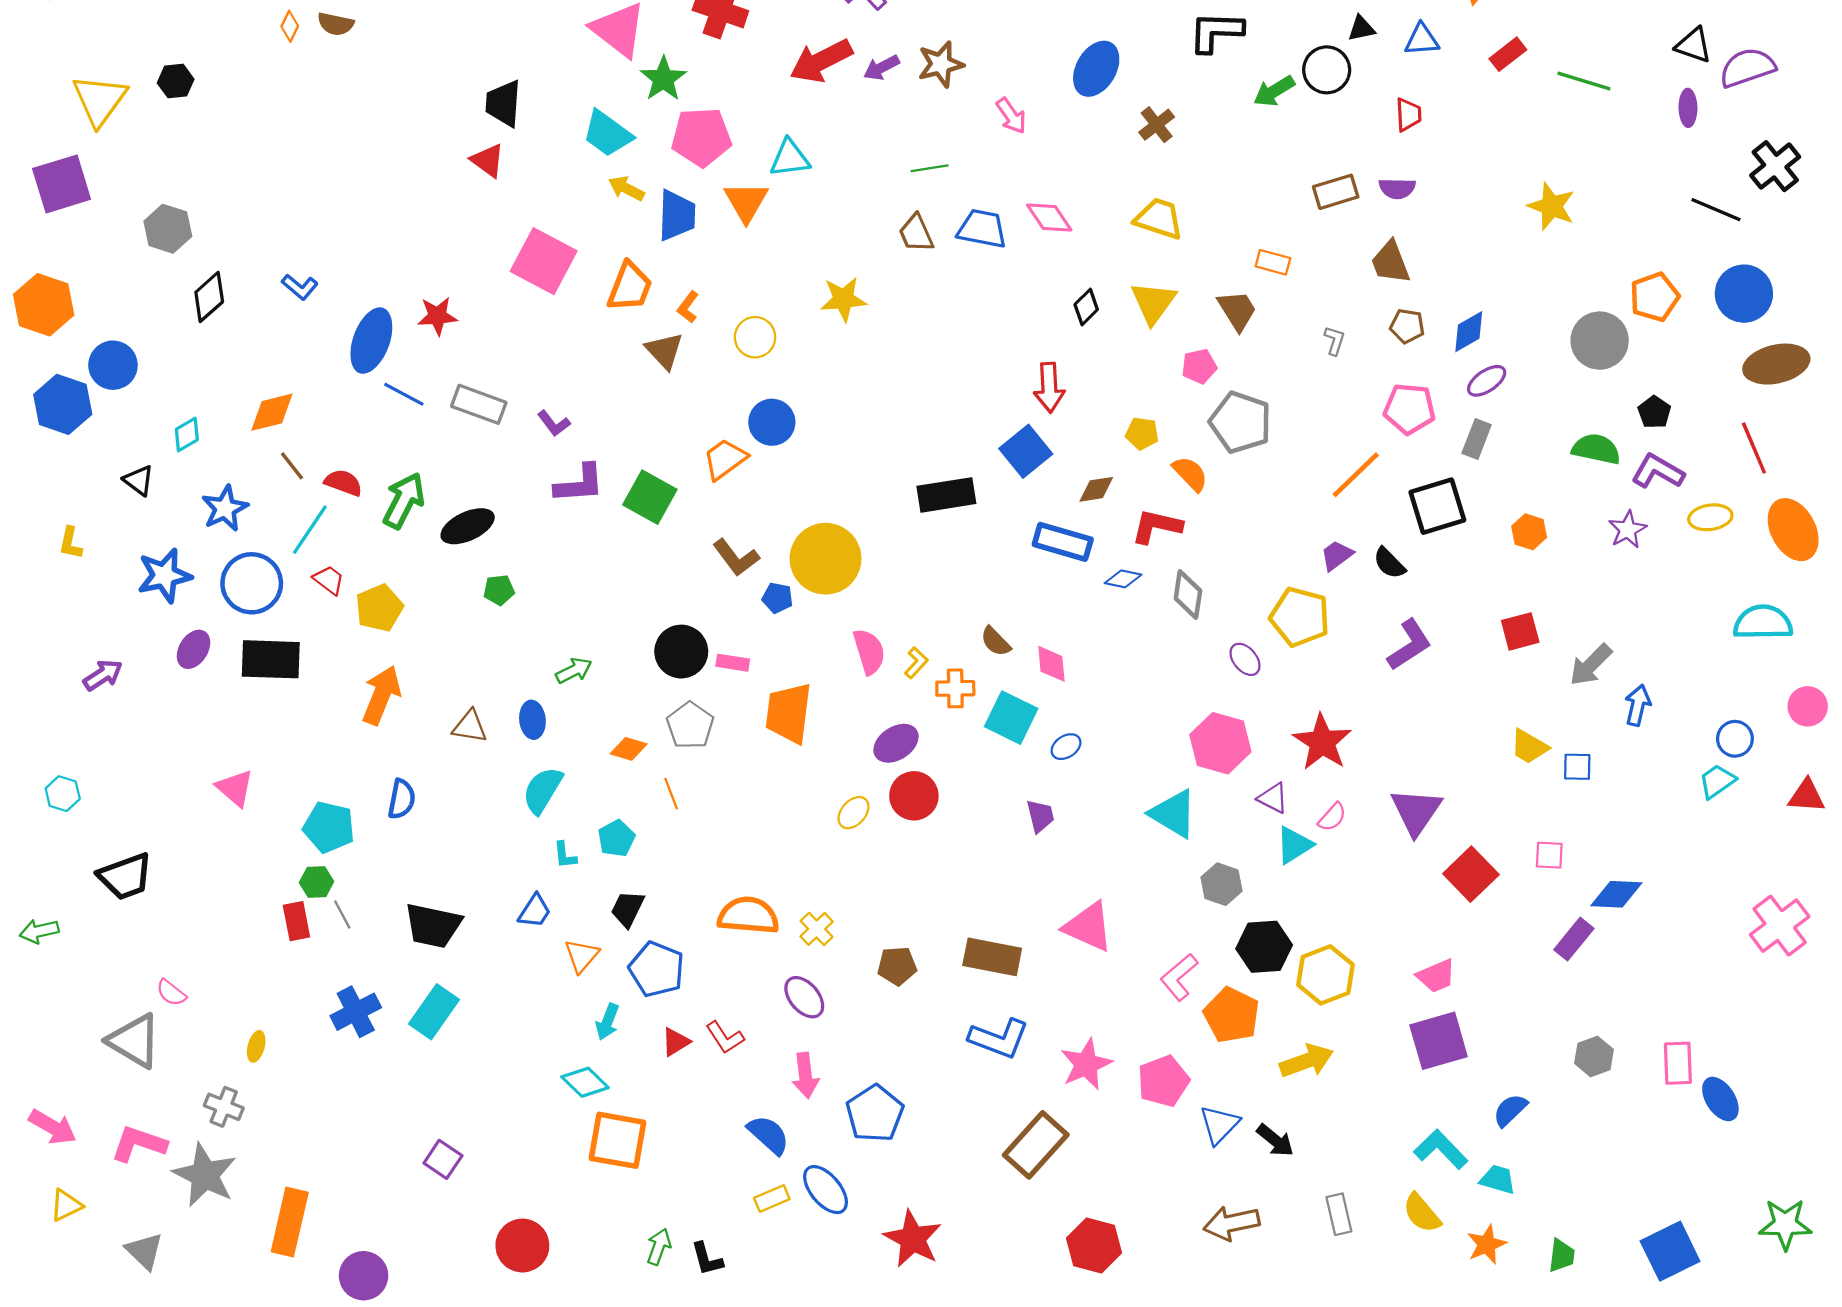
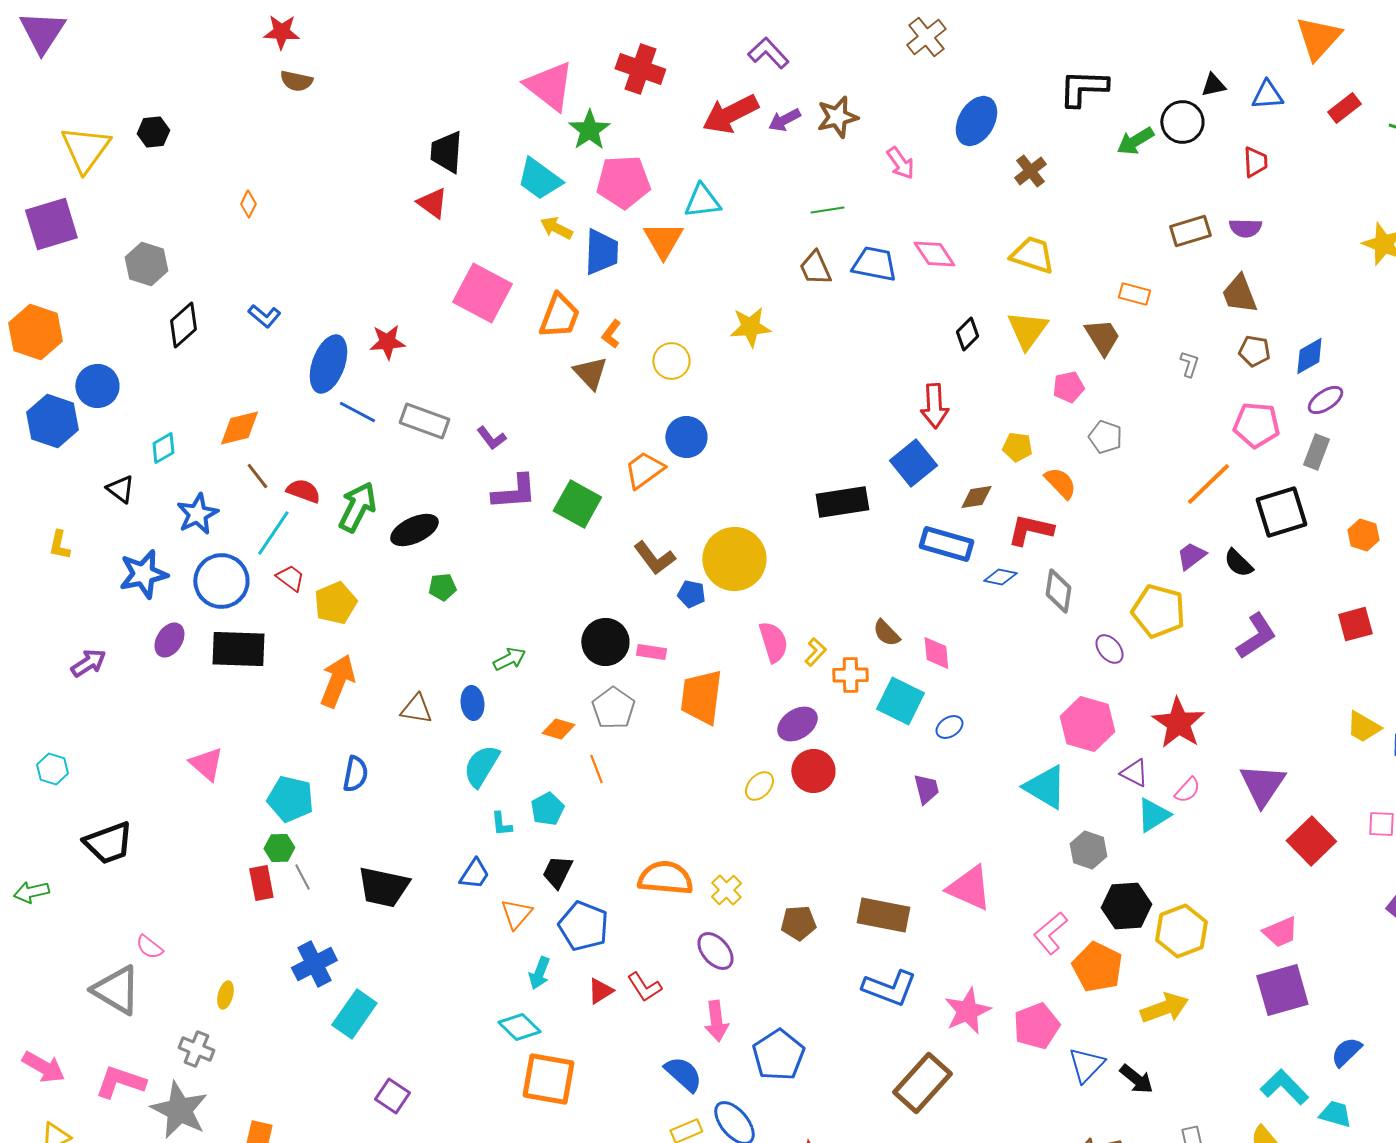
orange diamond: (290, 26) -> (248, 204), moved
gray pentagon: (1241, 422) -> (1105, 437), size x0.6
cyan rectangle: (434, 1012) -> (354, 1014), moved

